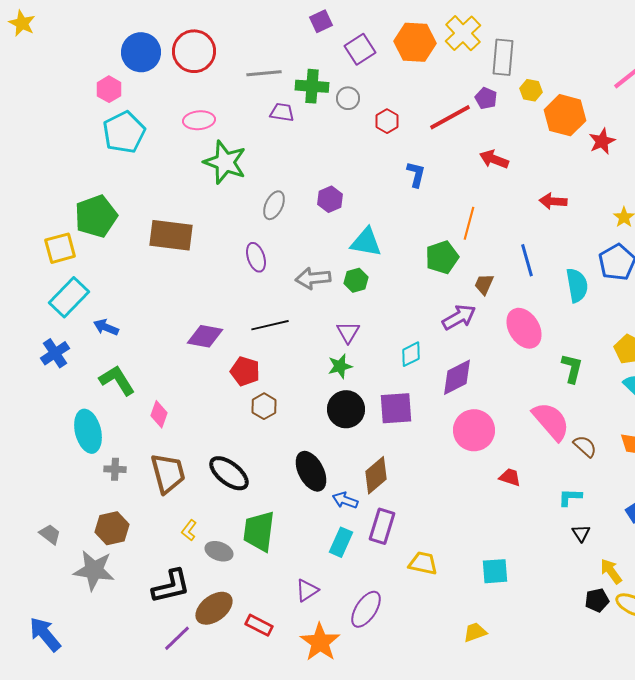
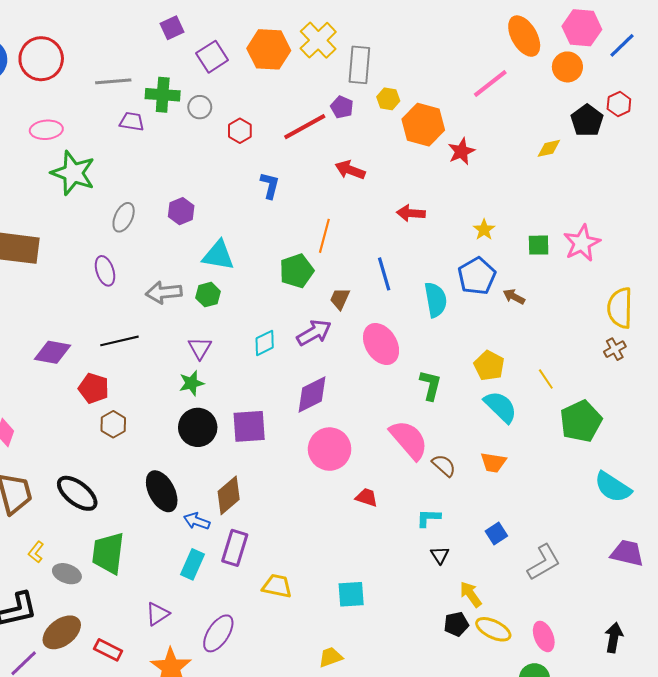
cyan diamond: (411, 354) -> (265, 343), moved

